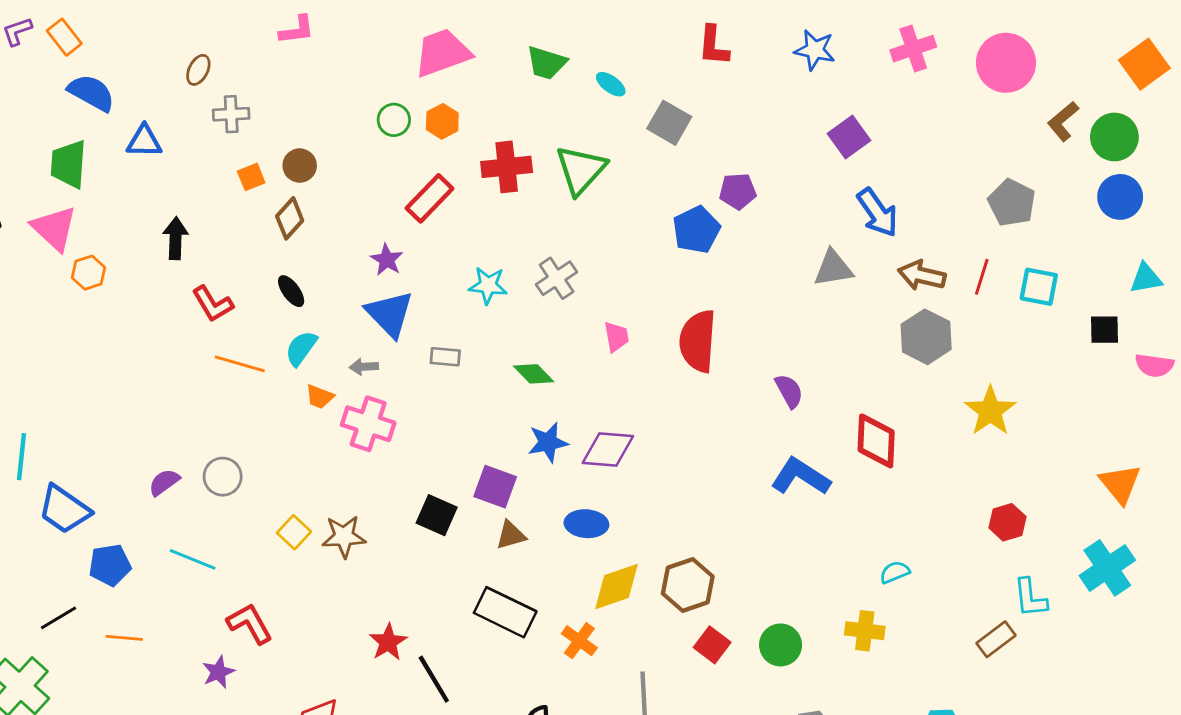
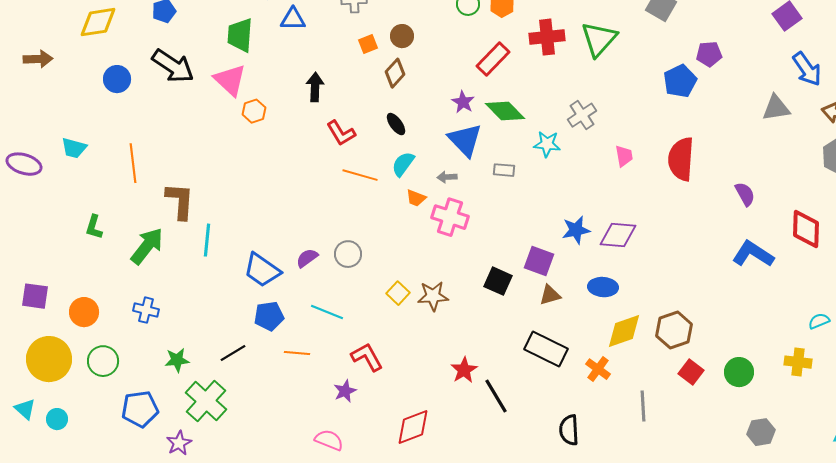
cyan star: (488, 285) -> (547, 144), moved
green diamond: (534, 374) -> (505, 111), moved, size x1.4
blue trapezoid: (64, 509) -> (262, 270), moved
orange line: (124, 638) -> (297, 353), moved

